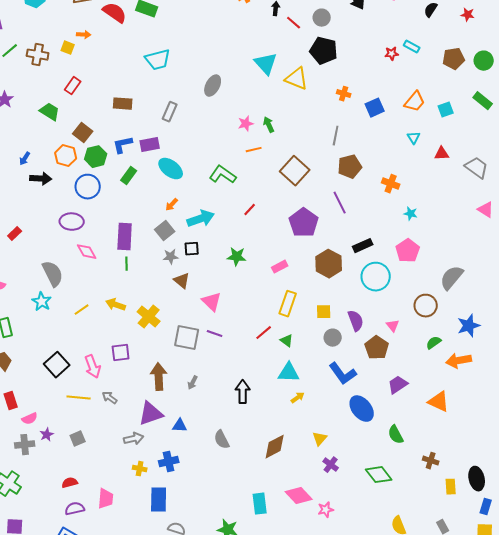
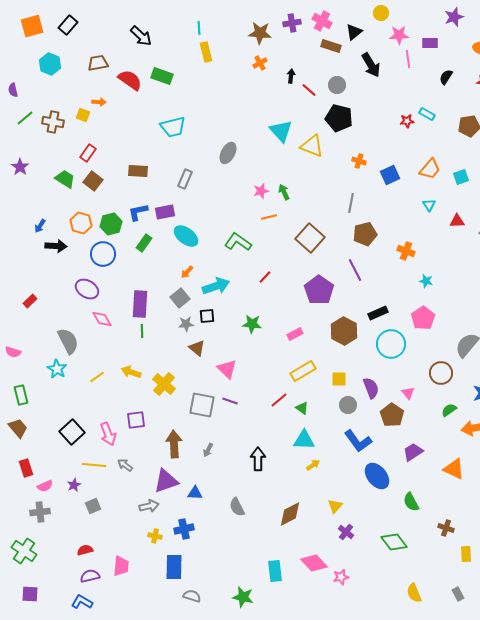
brown square: (83, 133) -> (93, 181), moved
purple ellipse: (72, 222) -> (87, 289), turned 30
yellow rectangle: (288, 304) -> (303, 371), turned 40
purple star: (47, 435) -> (74, 485), moved

